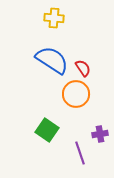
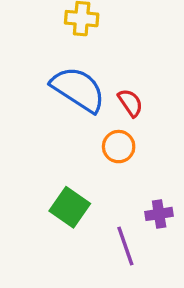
orange circle: (76, 94) -> (119, 147), size x0.7

